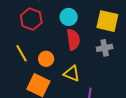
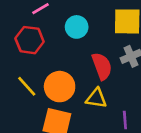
red semicircle: (73, 40) -> (102, 66), moved
orange circle: (46, 59) -> (60, 87), size x1.5

